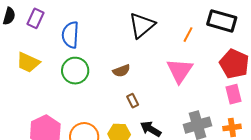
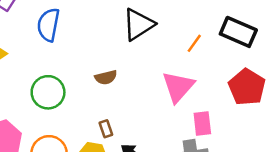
green circle: (75, 71) -> (48, 92), moved
pink rectangle: (233, 94) -> (202, 124), moved
brown rectangle: (133, 101) -> (106, 129), moved

